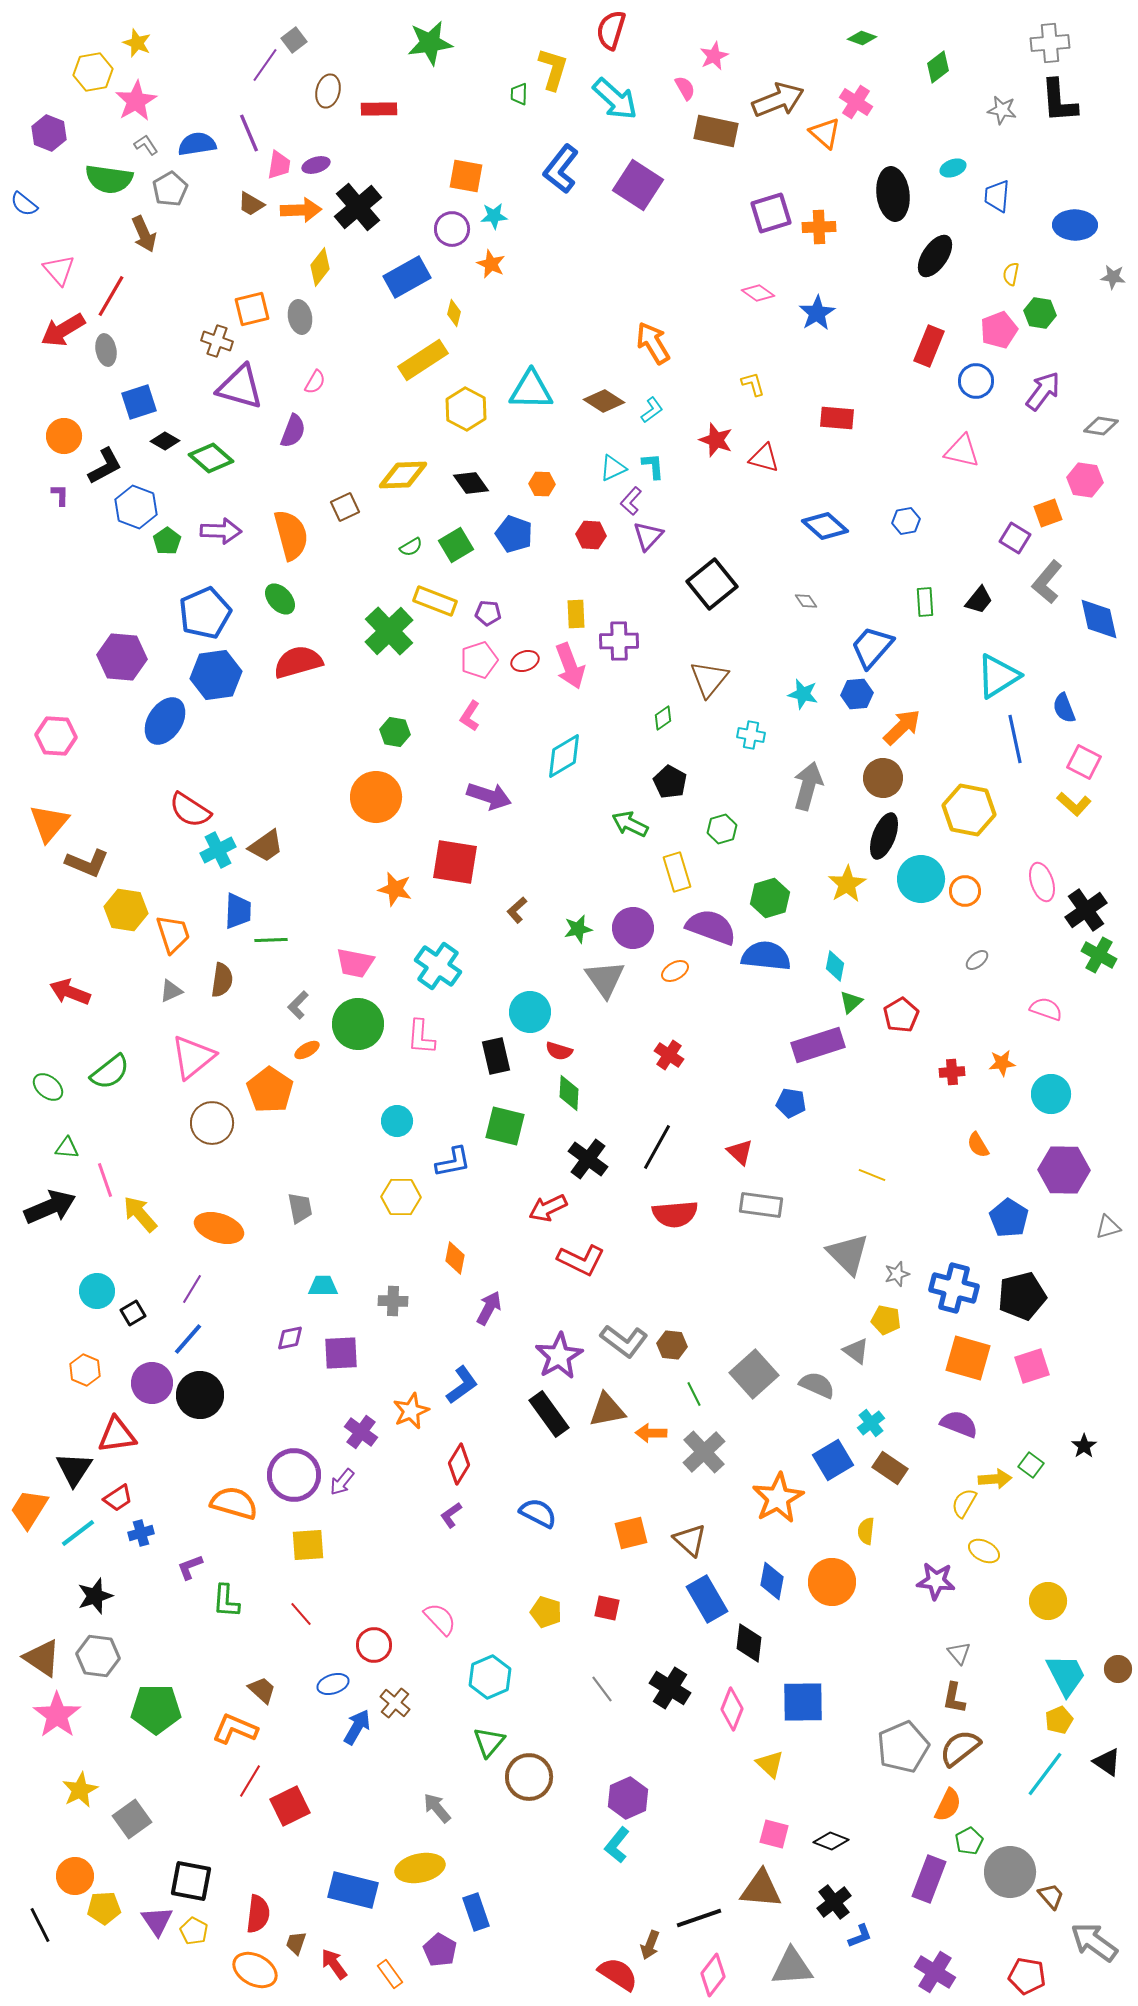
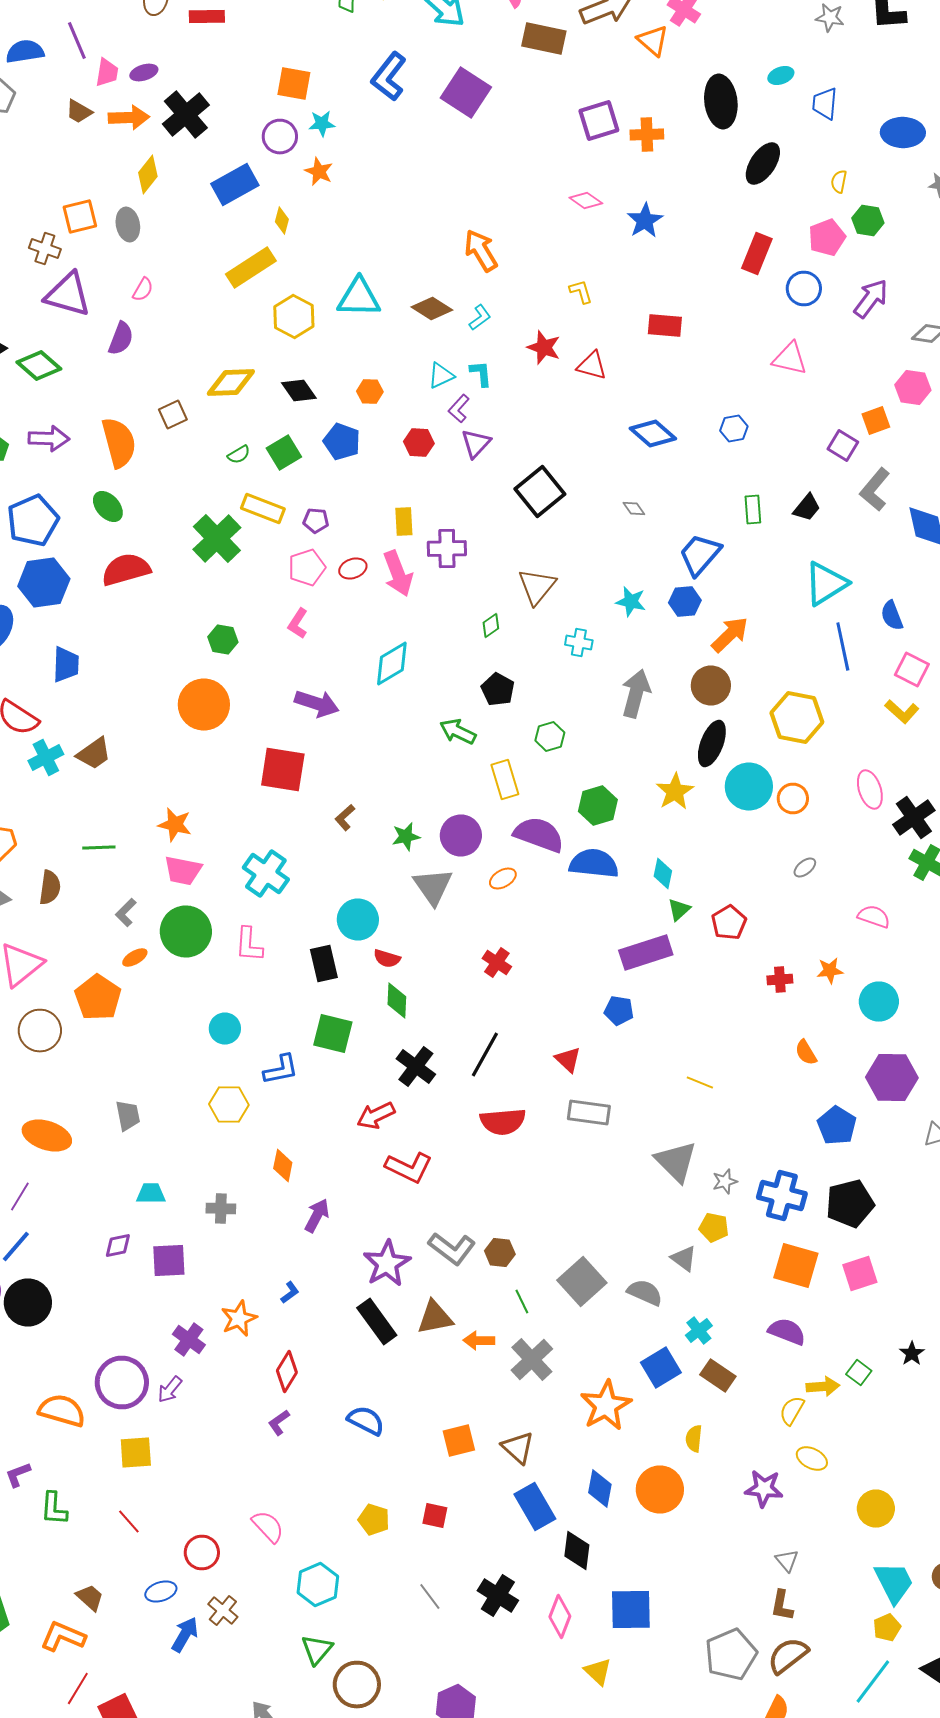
orange star: (395, 889) -> (175, 824), moved
blue trapezoid: (238, 911) -> (66, 664), moved
blue L-shape: (462, 1385) -> (290, 1292), size x0.6

